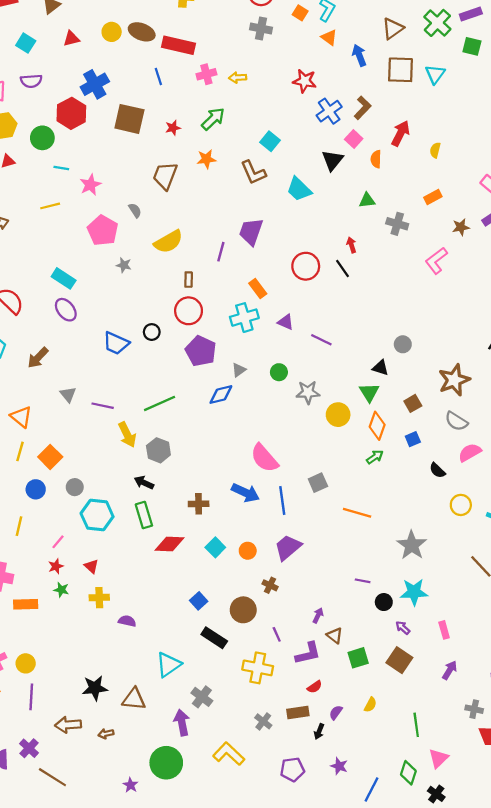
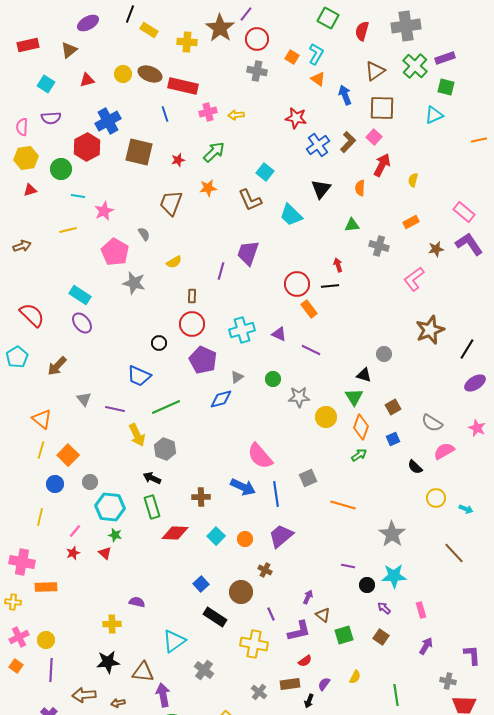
cyan triangle: (435, 74) -> (434, 115), moved, turned 30
pink square: (354, 139) -> (374, 137), moved
yellow semicircle: (168, 242) -> (174, 262), size x0.6
gray star: (124, 265) -> (134, 283), size x1.6
black line: (343, 268) -> (330, 286), turned -60
orange rectangle: (258, 289) -> (309, 309), moved
blue trapezoid: (116, 343) -> (139, 376), moved
brown star: (454, 380) -> (430, 330), moved
green star: (61, 590) -> (115, 535), moved
yellow cross: (99, 598) -> (112, 624), moved
brown square: (399, 660) -> (381, 637), size x0.7
purple arrow: (182, 723) -> (163, 695), moved

